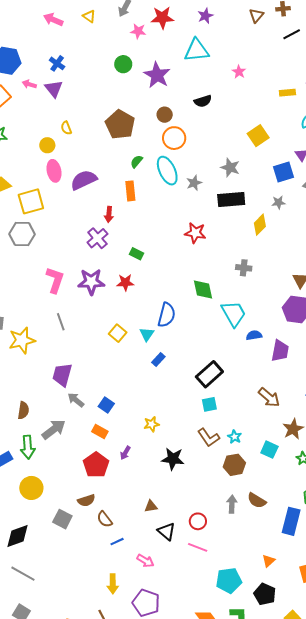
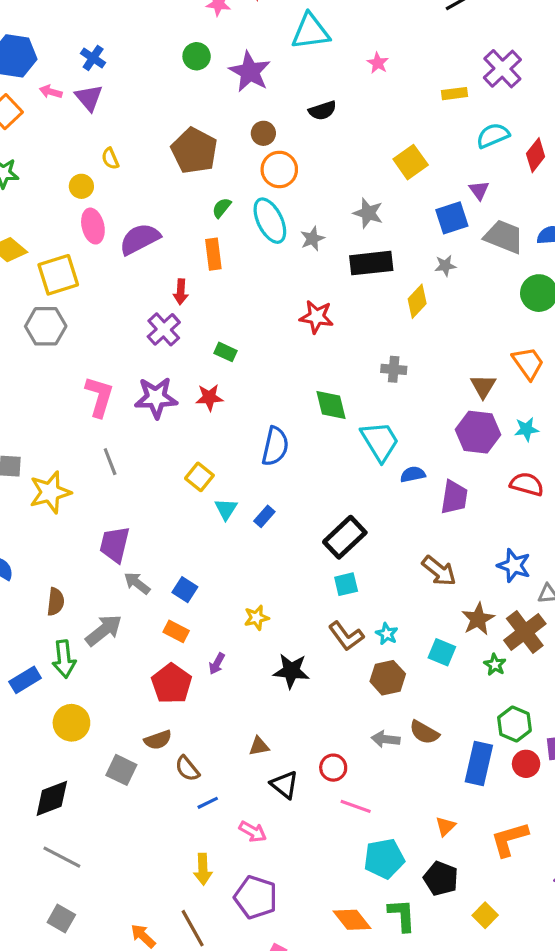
cyan triangle: (147, 334) -> (226, 509), moved
gray arrow: (232, 504) -> (386, 739), turned -84
pink line: (198, 547) -> (356, 806), moved

